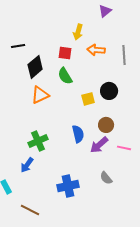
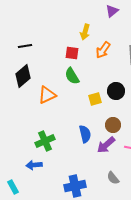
orange arrow: (96, 50) -> (103, 50), turned -60
black diamond: (35, 67) -> (23, 76), moved
blue arrow: (27, 165) -> (34, 165), turned 49

